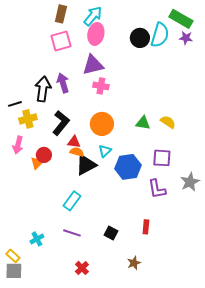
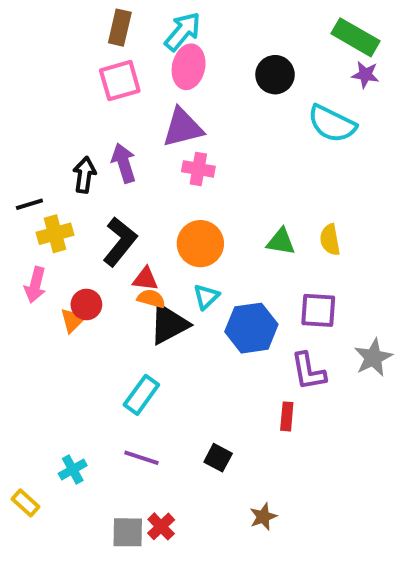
cyan semicircle: (160, 35) -> (332, 124), moved, turned 100
black arrow: (43, 89) -> (84, 175), size x0.7
yellow semicircle: (168, 122) -> (330, 240), turned -133
red rectangle: (146, 227) -> (287, 416), moved
gray square: (14, 271) -> (128, 532), moved

